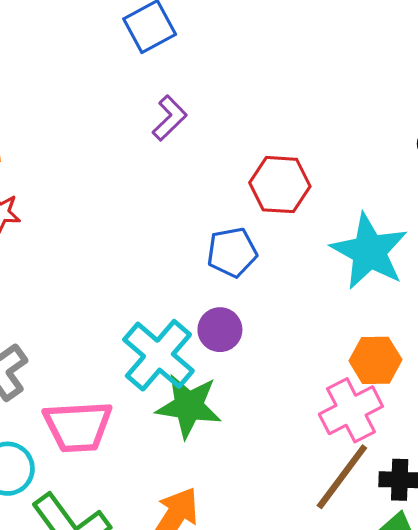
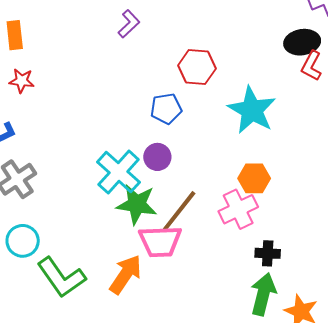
pink trapezoid: (78, 427) -> (160, 241), moved
brown line: (342, 477) -> (179, 211), moved

